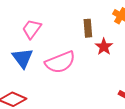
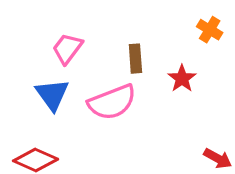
brown rectangle: (88, 28) -> (135, 59), moved

